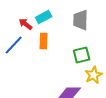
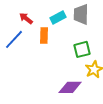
cyan rectangle: (44, 17) -> (58, 17), moved

